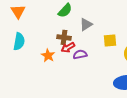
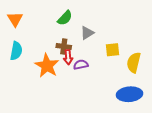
red arrow: (68, 47) -> (68, 57), turned -64
orange star: (48, 55) -> (47, 66), size x1.6

